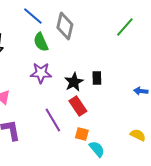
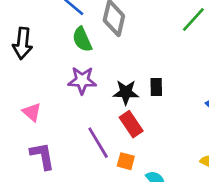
black star: (74, 82) -> (126, 92), turned 30
orange square: (82, 134) -> (126, 161), moved

